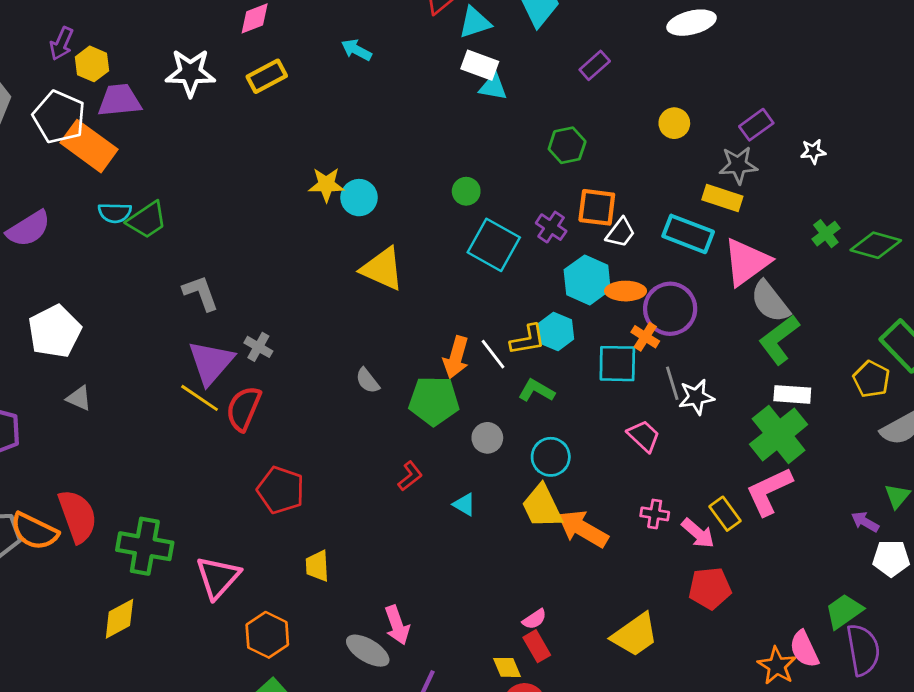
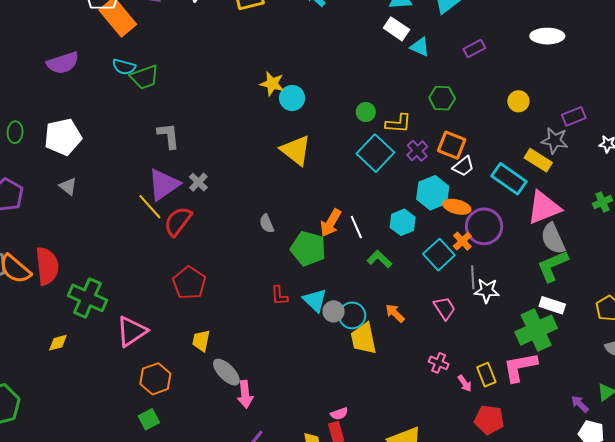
cyan triangle: (493, 87) -> (420, 47), moved
yellow L-shape: (528, 340) -> (398, 123), moved
cyan square: (617, 364) -> (439, 255), turned 32
gray circle: (487, 438) -> (334, 311), moved
cyan circle: (551, 457) -> (352, 315), moved
red L-shape: (410, 476) -> (279, 296), turned 110
cyan triangle: (464, 504) -> (315, 300), moved, size x1.5
orange arrow: (583, 529) -> (395, 313), moved, size x0.6
pink arrow: (698, 533) -> (465, 383), size x0.7
red pentagon: (710, 588) -> (489, 420), moved
yellow diamond: (119, 619) -> (58, 343), size x0.7
gray ellipse: (368, 651) -> (226, 372), moved

